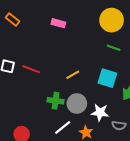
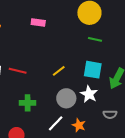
green cross: (56, 101) -> (28, 103), moved
white star: (100, 113) -> (89, 94), moved, turned 30

